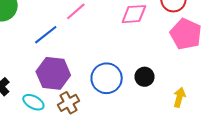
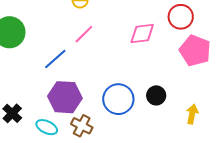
brown cross: (68, 103) -> (82, 126), turned -30

